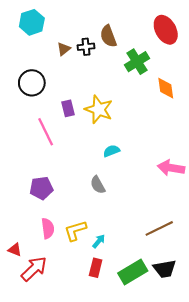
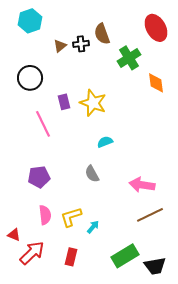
pink arrow: (171, 168) -> (142, 185), moved
red rectangle: (96, 268) -> (71, 257), moved
black trapezoid: (165, 269) -> (155, 266), moved

